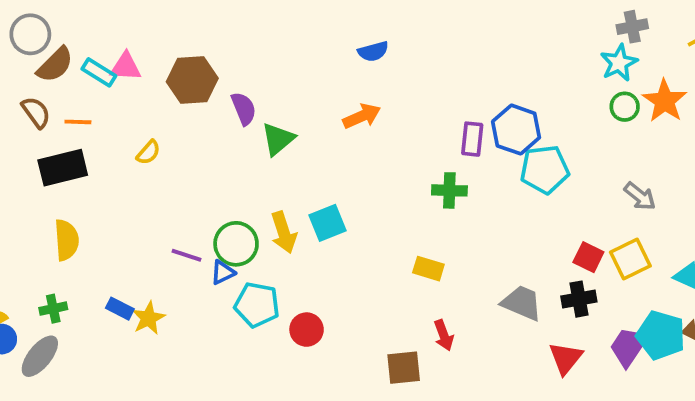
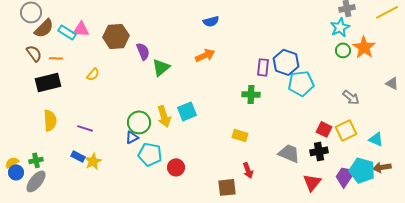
purple line: (187, 255) -> (85, 128), moved
green cross: (53, 309) -> (36, 160), moved

